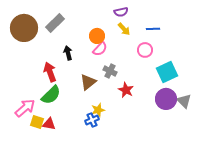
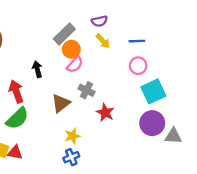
gray rectangle: (55, 23) -> (64, 34), moved
pink circle: (145, 50) -> (138, 66), moved
gray triangle: (184, 101) -> (173, 136), moved, turned -42
blue cross: (92, 120) -> (71, 157), moved

